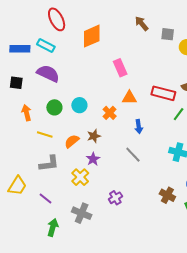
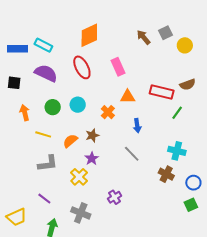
red ellipse: (57, 19) -> (82, 67), moved
brown arrow: (142, 24) -> (144, 37), moved
gray square: (168, 34) -> (166, 33), turned -32
yellow trapezoid: (17, 186) -> (17, 217), moved, turned 35
brown cross: (167, 195) -> (166, 174), moved

